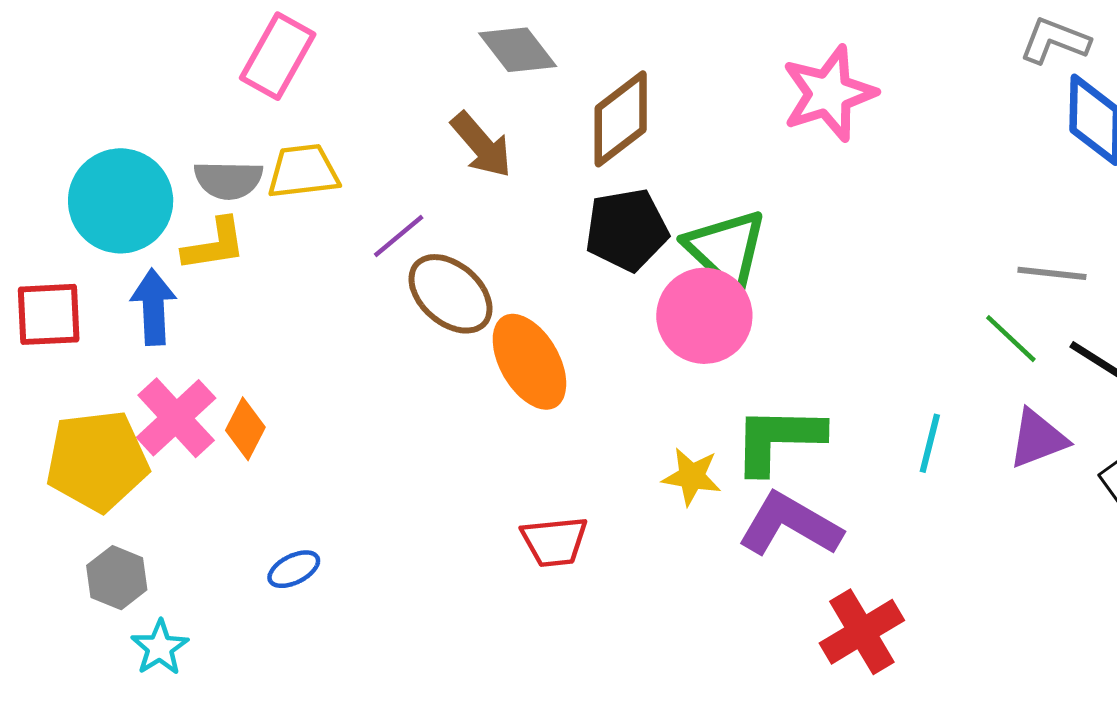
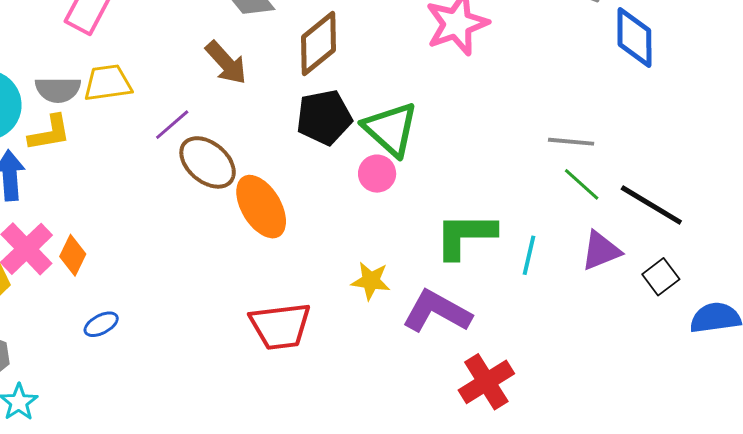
gray line: (1052, 273) -> (571, 142), moved
pink circle: (704, 316) -> (377, 174), size x0.6
green L-shape: (778, 439) -> (465, 235), moved
red trapezoid: (554, 541) -> (280, 326), size x1.4
blue ellipse: (294, 569) -> (101, 324), moved

